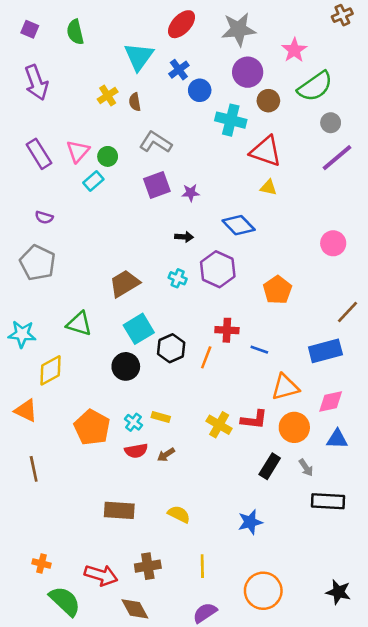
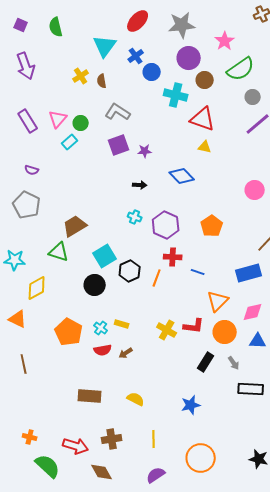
purple hexagon: (218, 269) -> (166, 225), moved
brown trapezoid: (124, 283) -> (75, 226), moved
orange triangle: (285, 387) -> (218, 301), turned -30

